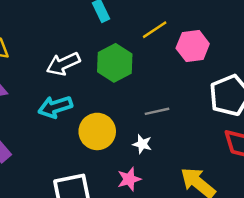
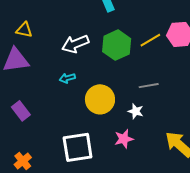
yellow line: (155, 30) -> (150, 40), moved
cyan arrow: (55, 107) -> (67, 78), size x0.6

